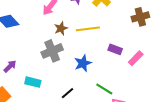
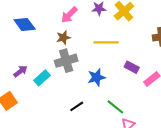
brown star: (61, 28) -> (63, 38), moved
cyan rectangle: (33, 82) -> (42, 78), moved, turned -63

